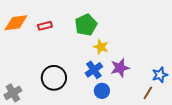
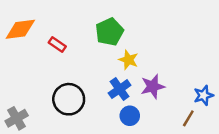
red rectangle: (45, 26) -> (57, 45), moved, turned 48

